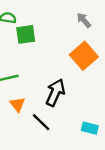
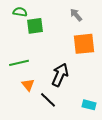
gray arrow: (84, 20) -> (76, 15), moved
orange square: (84, 56) -> (84, 44), turned 35

